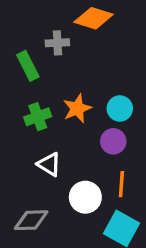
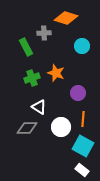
orange star: (77, 108) -> (56, 73), turned -30
cyan circle: (120, 108) -> (82, 46), moved
gray diamond: (31, 220) -> (27, 128), moved

